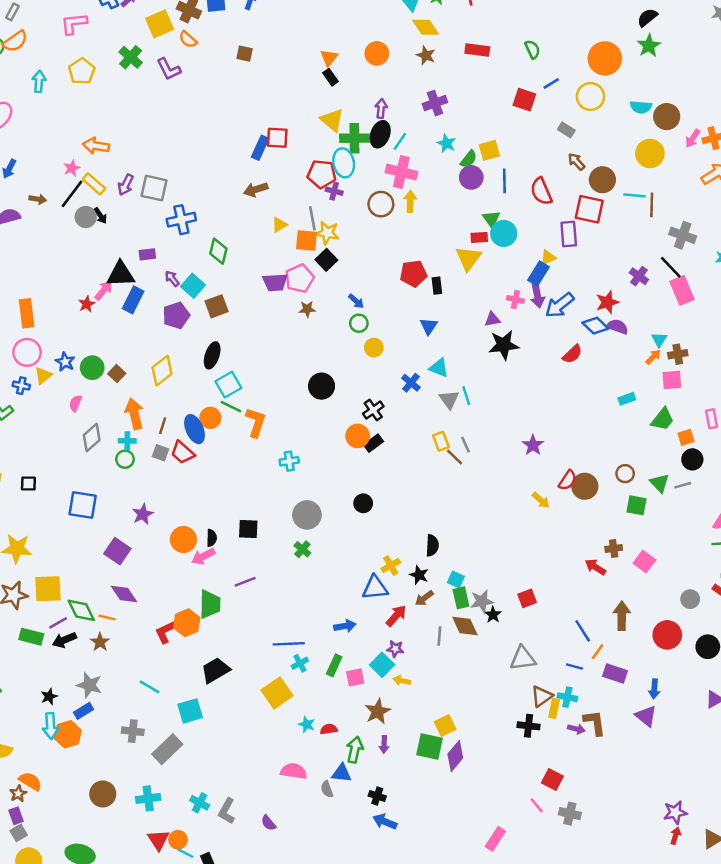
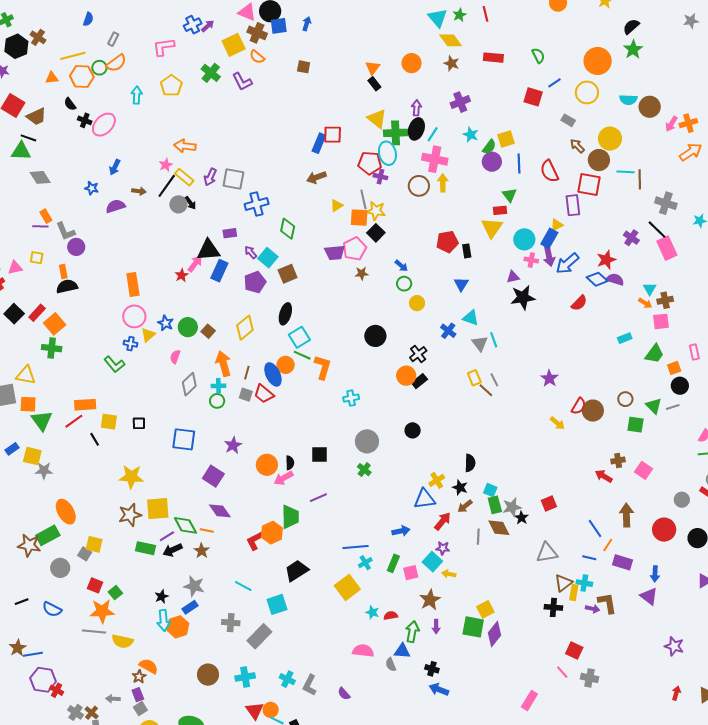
yellow circle: (650, 154) -> (610, 139), moved
cyan circle: (504, 233) -> (524, 239), moved
orange arrow: (653, 357) -> (645, 303), turned 80
purple star: (675, 812) -> (674, 646), moved, turned 30

